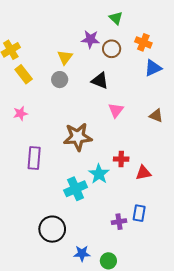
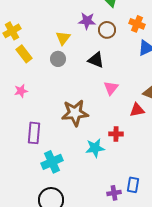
red triangle: (143, 173) -> (137, 110), moved
cyan star: (99, 174) -> (95, 148), turned 30
cyan cross: (76, 189) -> (52, 162), moved

